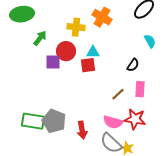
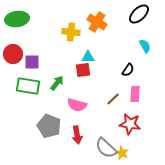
green arrow: (40, 38) -> (57, 83), moved
red circle: (66, 51) -> (13, 54), moved
purple square: (53, 62) -> (32, 62), moved
green rectangle: (33, 121) -> (28, 86), moved
pink semicircle: (113, 122) -> (77, 105), moved

